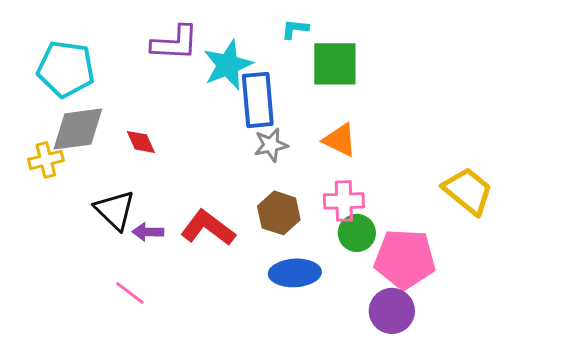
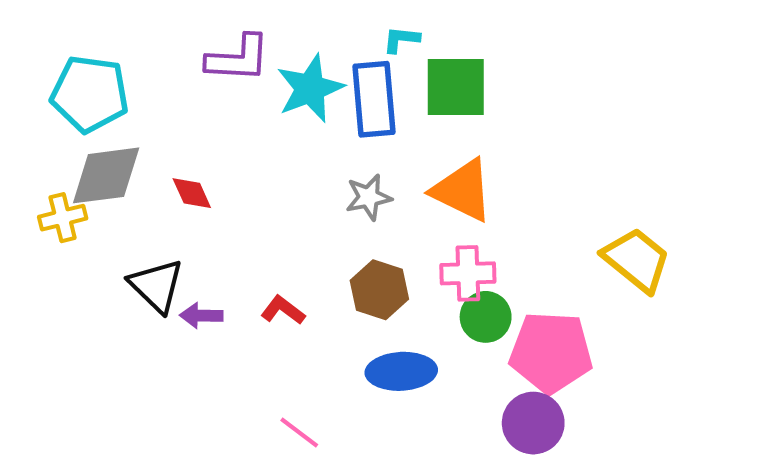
blue rectangle: (258, 100) -> (374, 99), moved
orange triangle: (340, 140) -> (462, 190), size x1.4
red L-shape: (208, 228) -> (283, 310), size x0.6
pink line: (130, 293) -> (299, 433), moved

